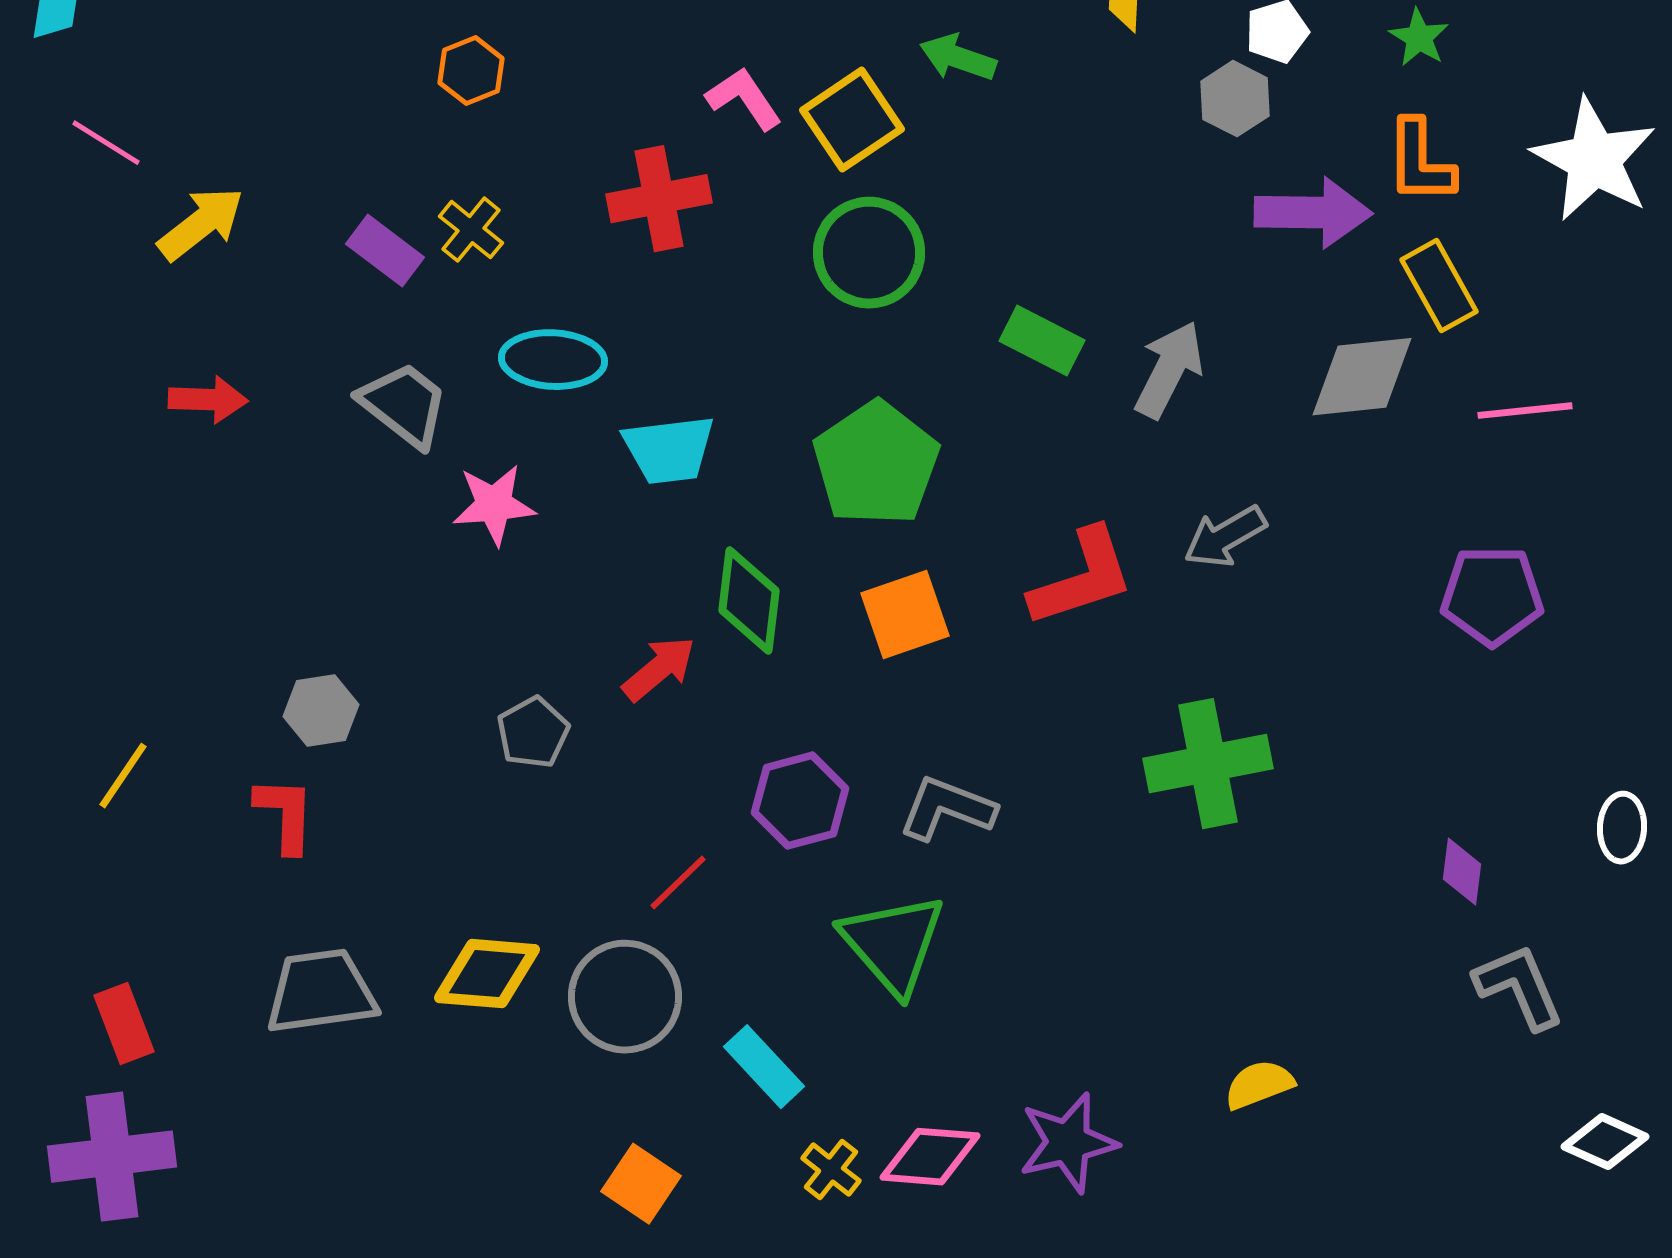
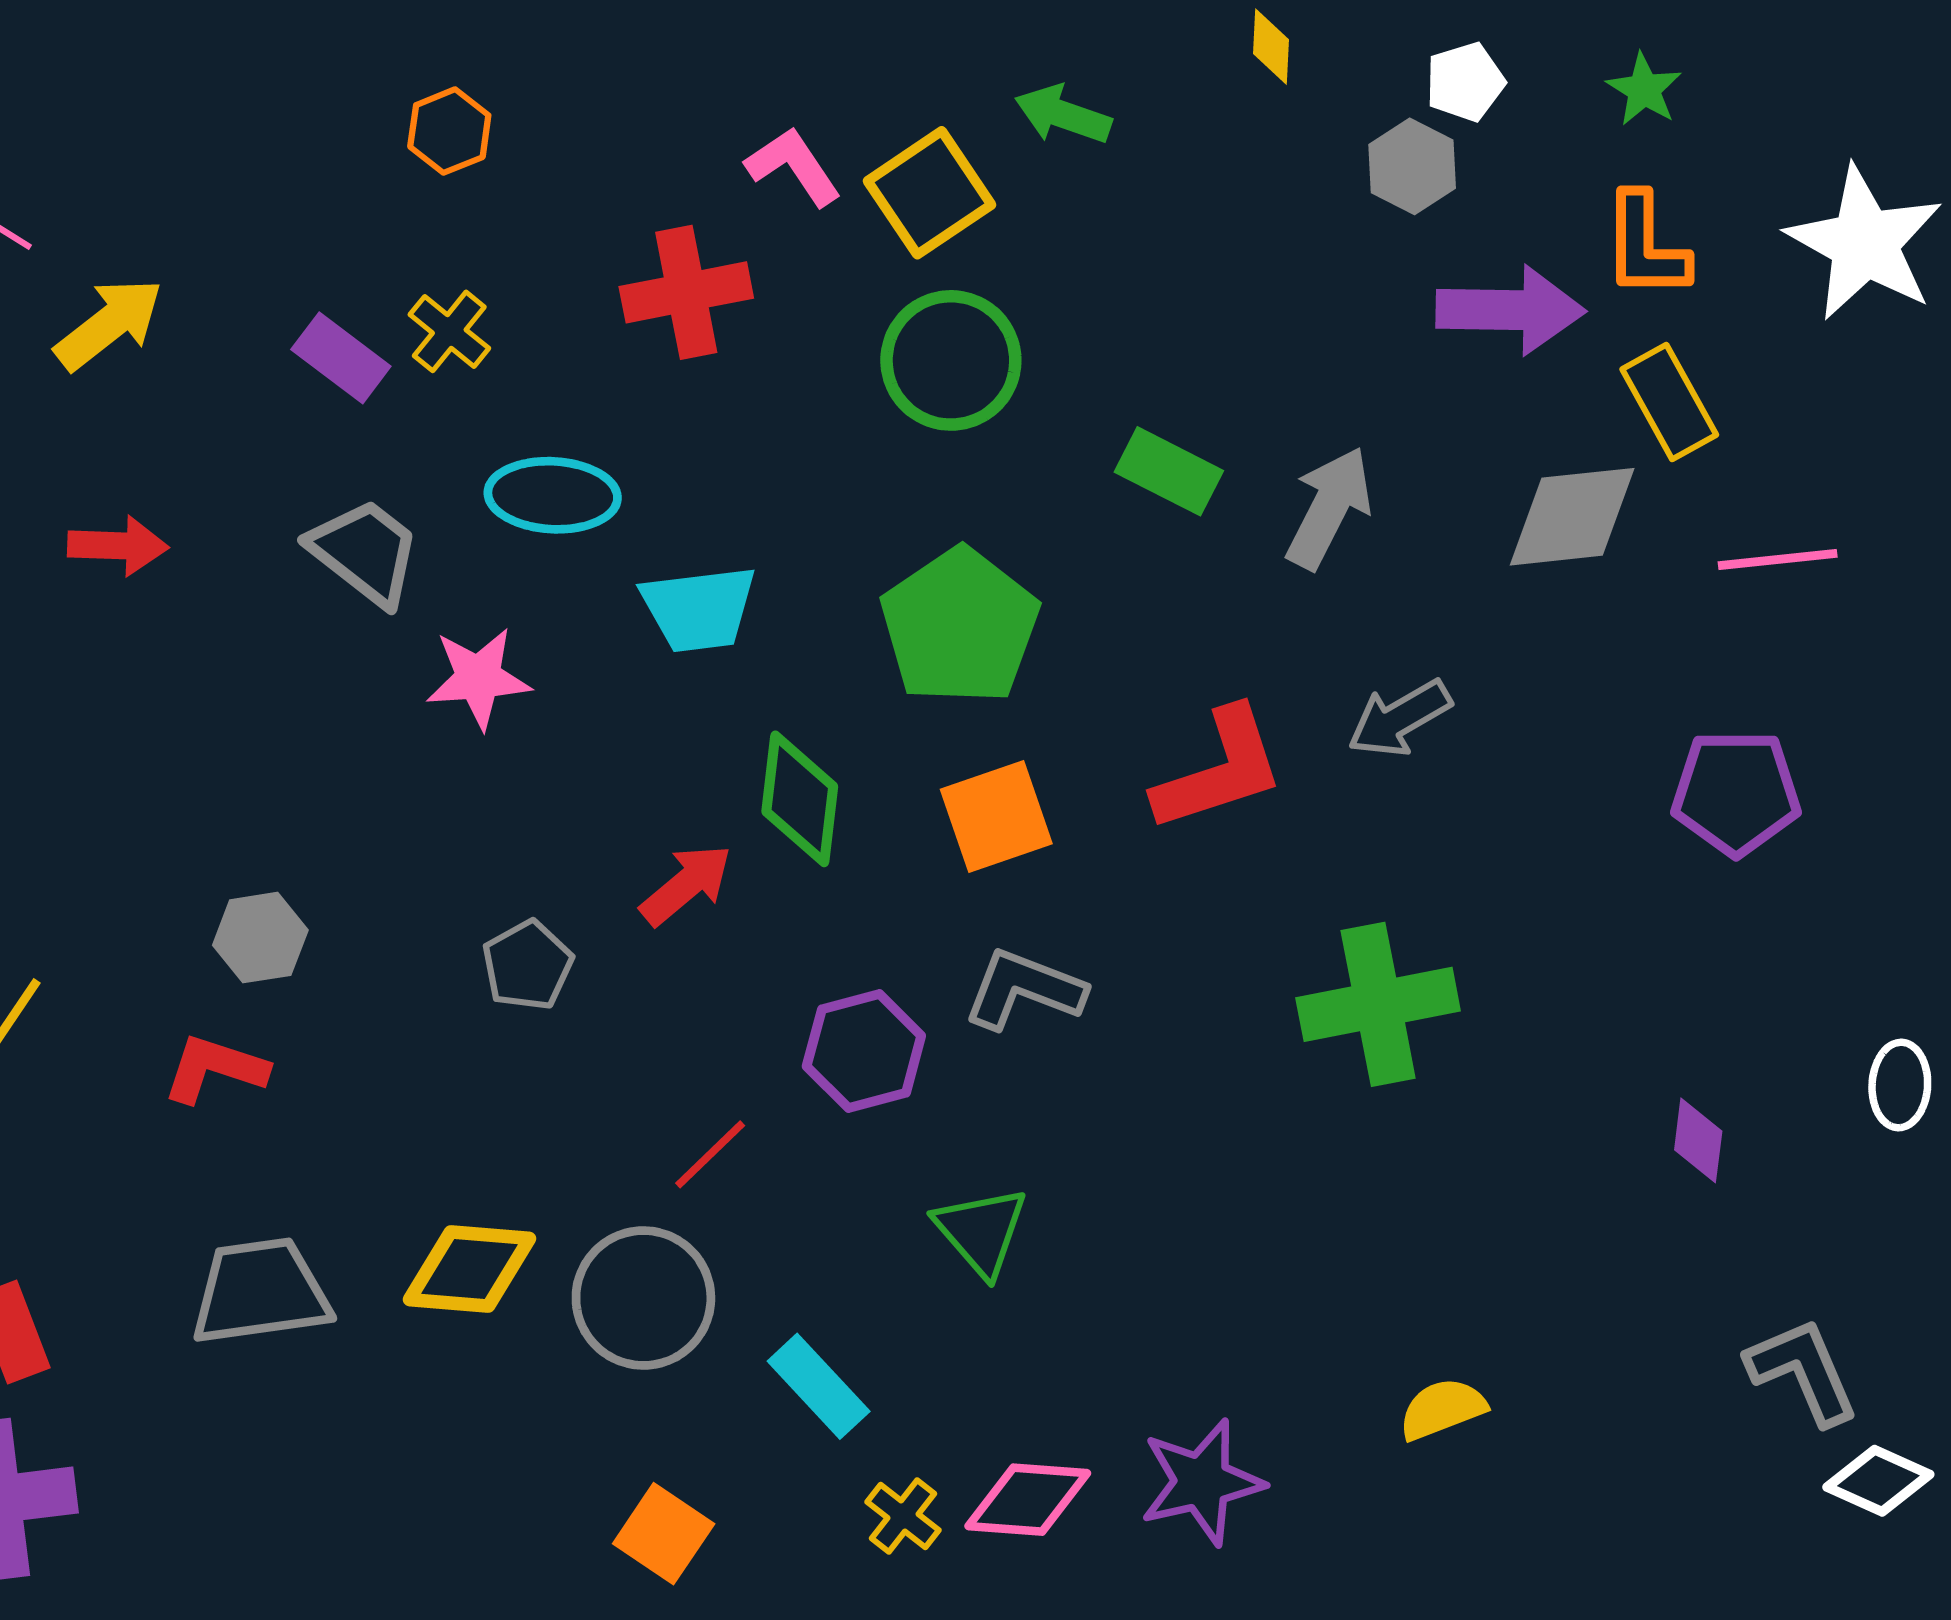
gray L-shape: (947, 809) -> (1024, 989), moved
red L-shape: (285, 815) -> (215, 1069), turned -74
green triangle: (893, 944) -> (981, 1231), size x0.7
gray L-shape: (1519, 987) -> (1803, 1371), moved

